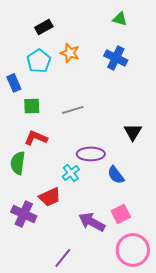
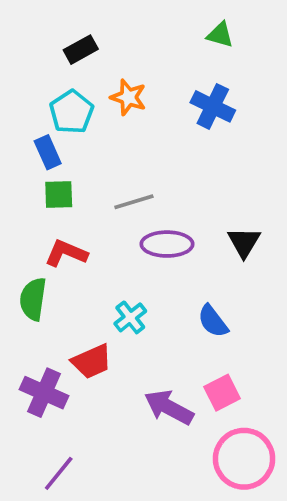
blue rectangle: (14, 83) -> (48, 152), moved
purple ellipse: (91, 154) -> (167, 244), moved
purple line: (63, 258) -> (59, 473), moved

